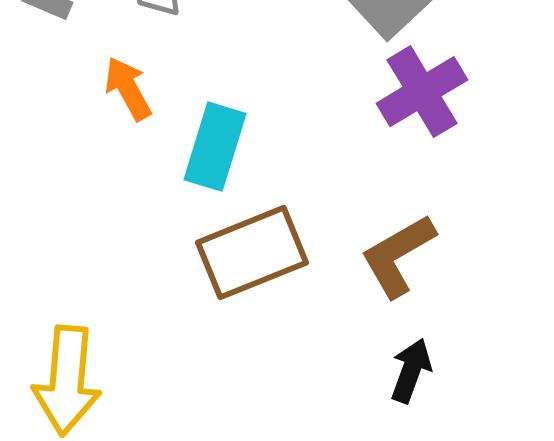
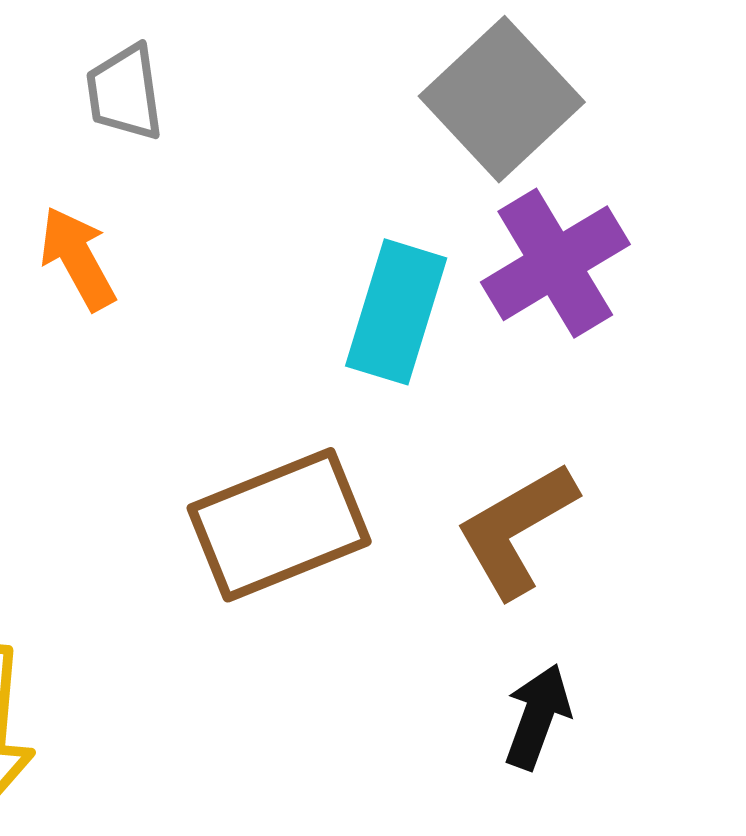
cyan rectangle: (215, 147) -> (396, 312), moved

